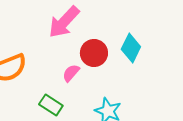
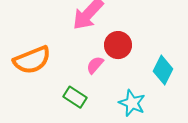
cyan diamond: (131, 48) -> (163, 70), moved

